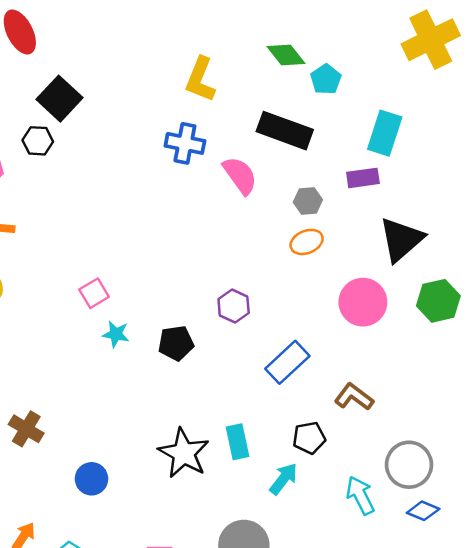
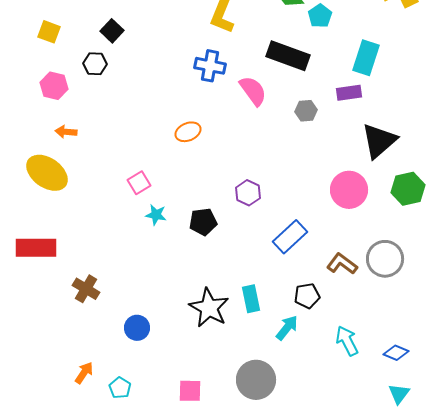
black square: (59, 99) -> (112, 31), size x0.7
orange ellipse: (307, 242) -> (188, 132), moved
gray circle: (409, 465) -> (385, 259), moved

